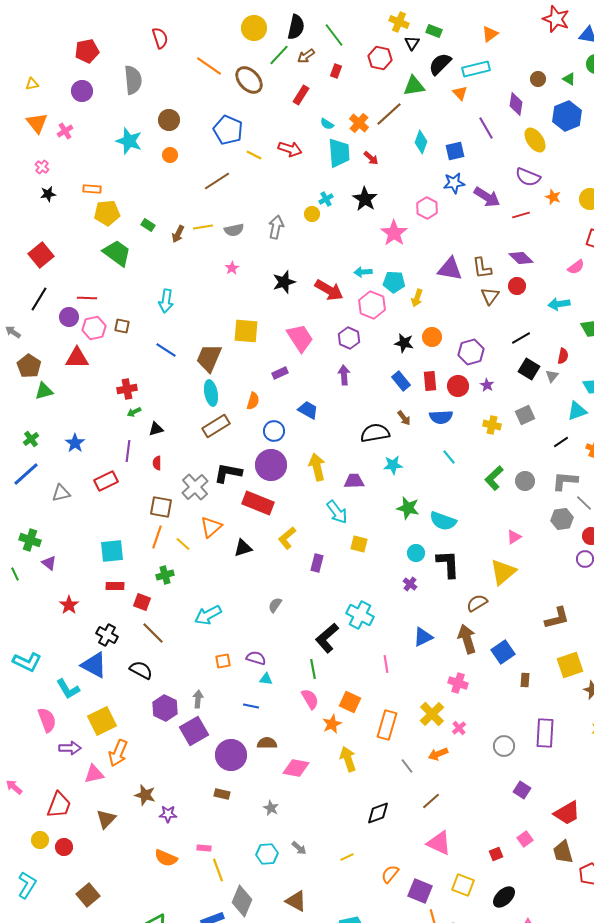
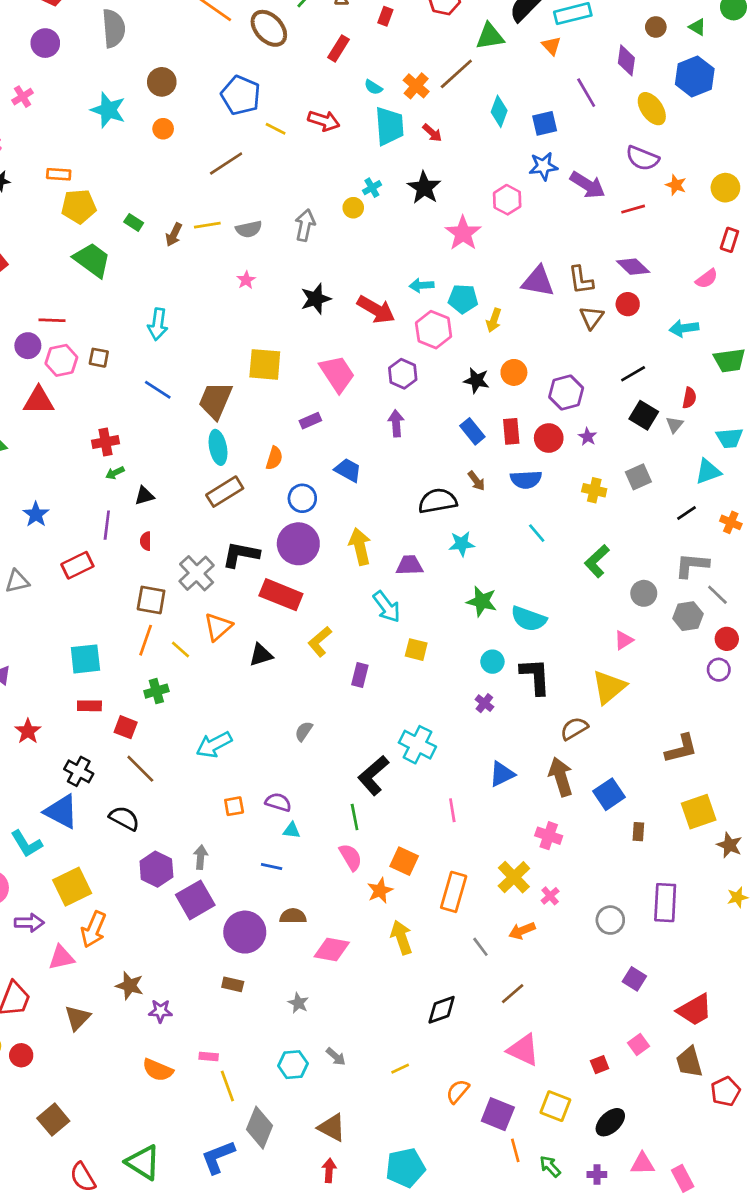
gray circle: (525, 481) -> (644, 593), moved

